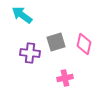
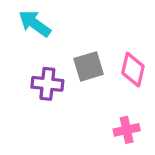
pink cross: (65, 78) -> (127, 130), moved

